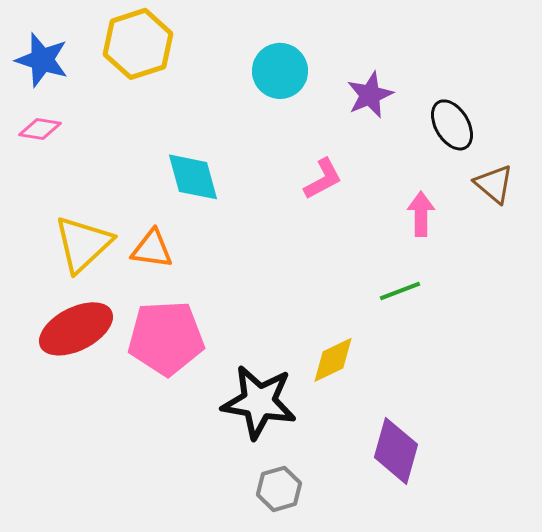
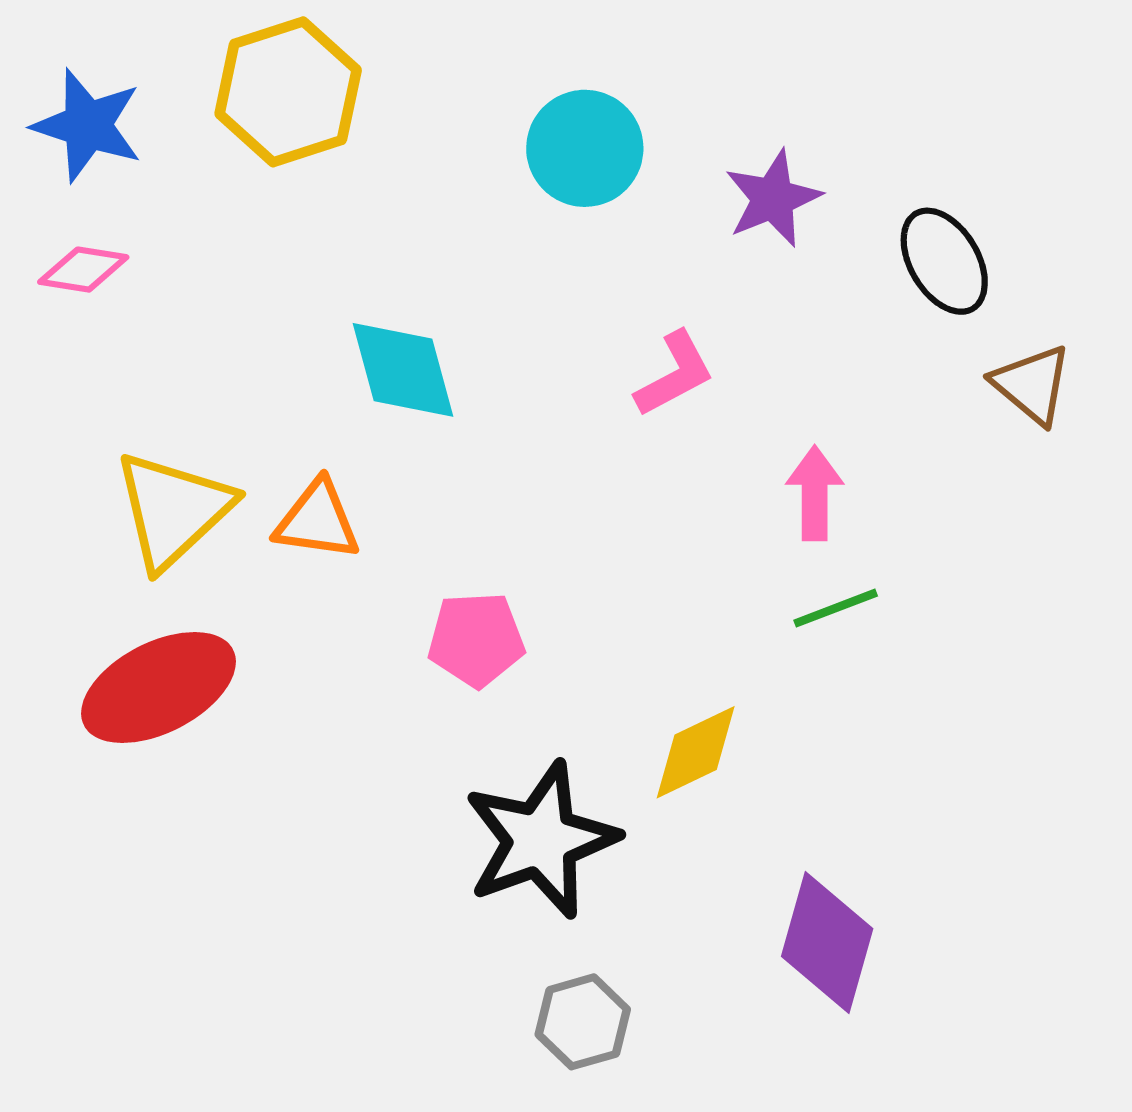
pink arrow: (421, 214) -> (815, 493), moved
pink pentagon: (166, 338) -> (476, 639), moved, size x0.6
black star: (259, 402) -> (541, 840), turned -30

